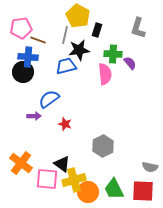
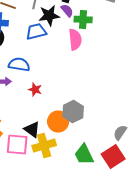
purple semicircle: (130, 63) -> (67, 10), moved
blue semicircle: (49, 99) -> (19, 64), turned 45
gray semicircle: (150, 167) -> (120, 132), turned 112
red square: (143, 191) -> (113, 156), turned -35
orange circle: (88, 192) -> (58, 122), moved

